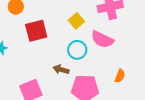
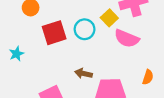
yellow square: (76, 21) -> (109, 18), moved
cyan circle: (77, 50) -> (85, 29), moved

